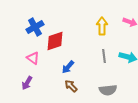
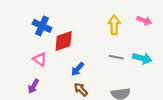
blue cross: (35, 27) -> (42, 26), turned -36
gray line: (104, 56) -> (116, 57), turned -72

